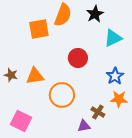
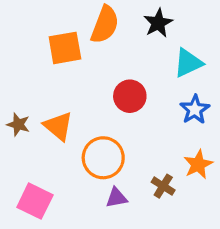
orange triangle: (35, 76) -> (58, 126), turned 48
blue star: (115, 76) -> (195, 110), moved
orange star: (119, 99) -> (198, 164), turned -30
purple triangle: (84, 126) -> (117, 198), moved

